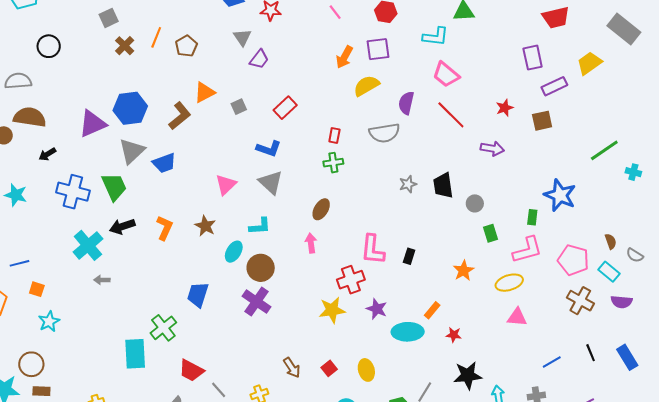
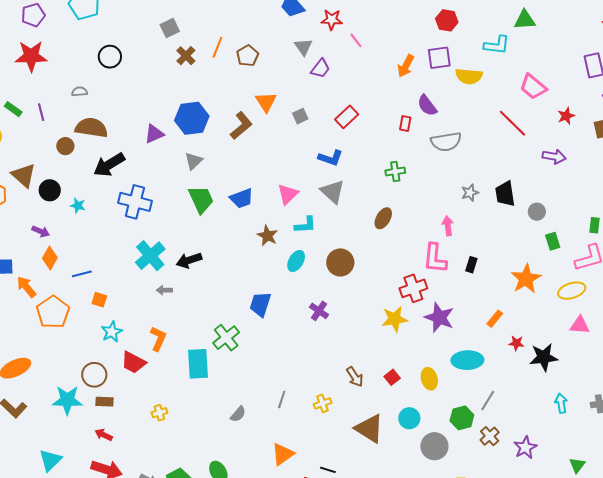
pink line: (335, 12) -> (356, 40), moved
pink trapezoid: (446, 75) -> (533, 87), moved
gray semicircle: (18, 81) -> (79, 92), size x0.6
yellow semicircle: (366, 86) -> (469, 76), moved, turned -144
orange triangle: (204, 92) -> (266, 102), turned -35
purple semicircle: (406, 103) -> (427, 105), moved, turned -50
purple triangle: (92, 124) -> (154, 134), size x0.7
red rectangle: (334, 135) -> (405, 123), moved
gray triangle: (132, 151) -> (194, 161), size x0.7
black arrow: (47, 154) -> (109, 165), size x1.8
blue trapezoid: (164, 163) -> (242, 198), moved
green trapezoid: (114, 187) -> (201, 199), moved
cyan star: (16, 195) -> (78, 206), size x0.7
black arrow: (122, 226) -> (189, 260), moved
cyan L-shape: (260, 226) -> (305, 225), moved
orange L-shape: (165, 228) -> (158, 339), moved
pink arrow: (311, 243) -> (448, 226), moved
brown circle: (261, 268) -> (340, 262), moved
orange star: (464, 271) -> (526, 279), size x1.4
purple cross: (256, 302) -> (319, 311), size x0.7
purple star: (377, 309) -> (439, 318), size x1.4
cyan ellipse: (408, 332) -> (467, 360), moved
red trapezoid: (191, 371) -> (133, 362), moved
black star: (468, 375) -> (544, 357), moved
gray line: (219, 390) -> (282, 399), turned 60

